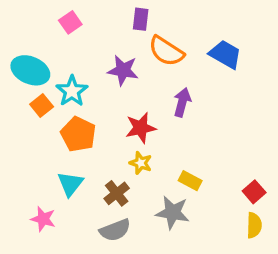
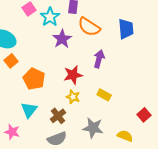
blue trapezoid: (225, 54) -> (126, 29), turned 55
purple star: (123, 70) -> (62, 39), turned 30
cyan star: (72, 91) -> (50, 17), moved
yellow rectangle: (190, 181) -> (104, 95), moved
yellow semicircle: (254, 225) -> (125, 136), moved, turned -70

